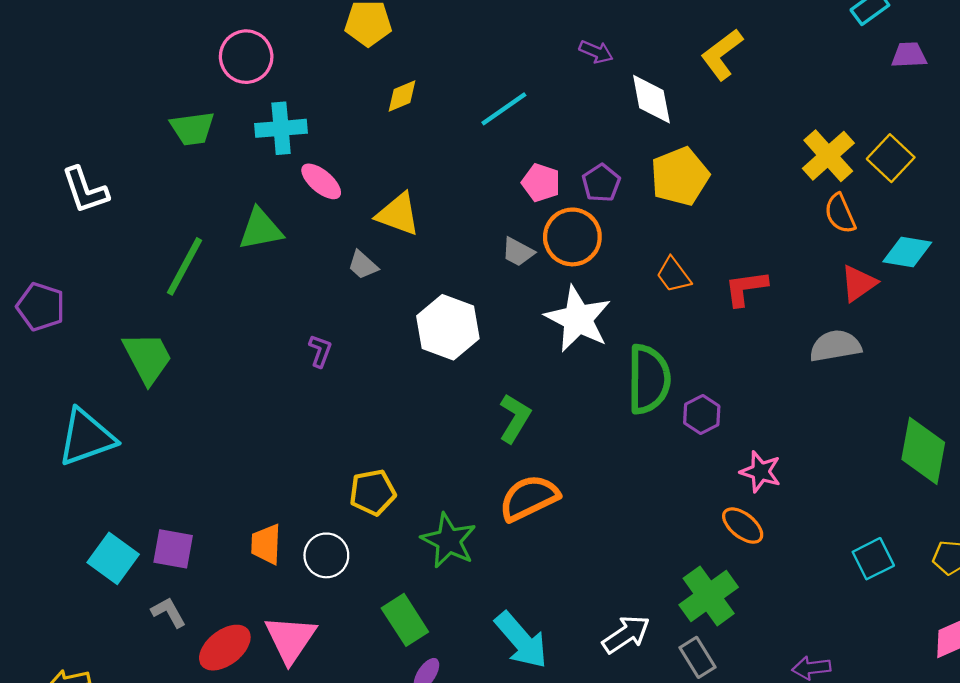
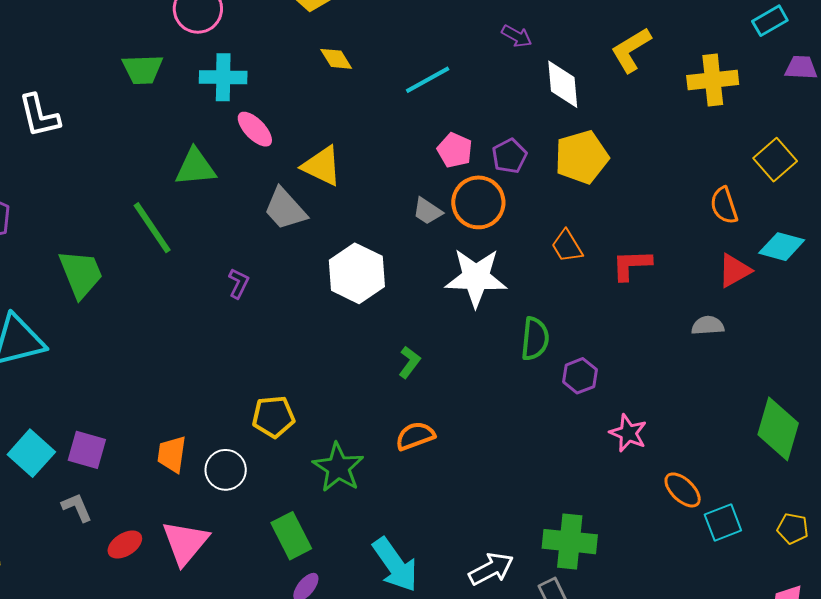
yellow diamond: (402, 96) -> (336, 59), turned 76
yellow cross: (828, 156) -> (713, 80), moved, turned 30
gray trapezoid: (363, 265) -> (285, 209), size x1.6
green line: (185, 266) -> (152, 228), moved, turned -68
white star: (578, 319) -> (476, 278), turned -30
gray semicircle: (835, 346) -> (708, 326), size x0.7
green semicircle: (649, 379) -> (535, 339), size x0.7
green L-shape: (515, 418) -> (409, 362), size x0.7
orange semicircle: (529, 498) -> (415, 436), size x0.7
orange ellipse: (743, 526) -> (683, 490), moved
green cross: (709, 596) -> (570, 542), turned 36
red ellipse: (225, 648) -> (125, 545), size x0.7

